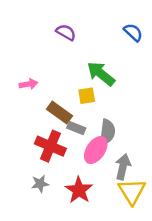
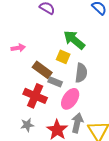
yellow square: (87, 96) -> (63, 57), turned 32
gray semicircle: (107, 132) -> (81, 73), moved
gray arrow: (123, 167) -> (77, 123), moved

